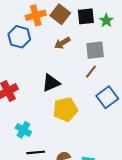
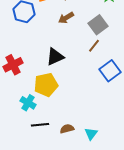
gray square: (95, 50) -> (98, 25), turned -30
yellow pentagon: (65, 109) -> (46, 85), moved

